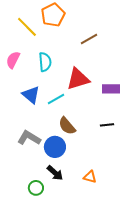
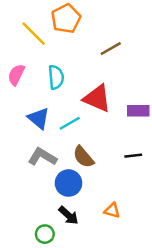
red triangle: (78, 79) -> (97, 98), turned 40
gray L-shape: (29, 138) -> (42, 157), moved
orange triangle: (90, 177) -> (112, 210), moved

